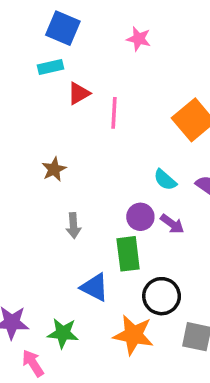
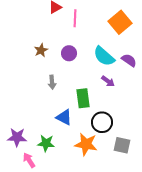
cyan semicircle: (165, 180) -> (104, 56), size x1.6
purple circle: (140, 217) -> (69, 53), moved

